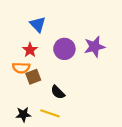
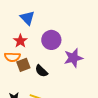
purple star: (94, 47) -> (73, 58), moved
black semicircle: (58, 92) -> (41, 71), moved

